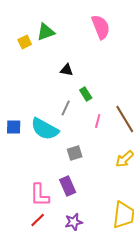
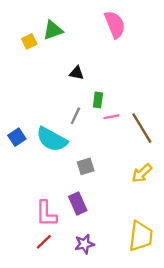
green rectangle: (86, 94) -> (98, 100), turned 40
pink line: (98, 121) -> (111, 117), moved, turned 64
blue square: (14, 127) -> (17, 137), turned -35

